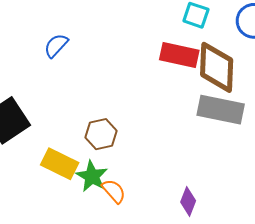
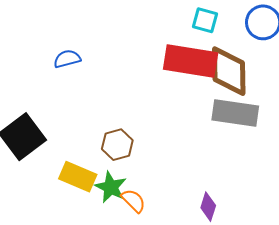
blue semicircle: (56, 46) -> (67, 59), turned 36
red rectangle: (179, 55) -> (191, 61), size x1.4

